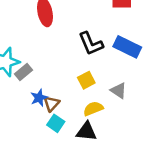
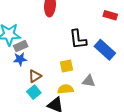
gray triangle: (119, 91) -> (89, 81), turned -40
blue star: (39, 98) -> (20, 59), moved

